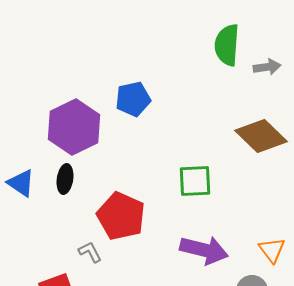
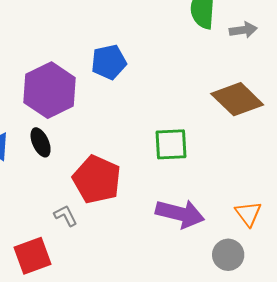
black ellipse: (65, 179) -> (41, 142), turned -32

